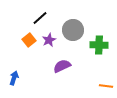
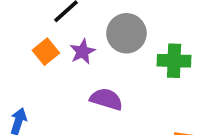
purple semicircle: (62, 66) -> (106, 99), turned 42

